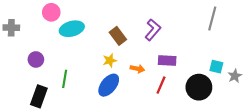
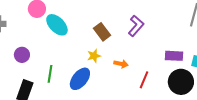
cyan ellipse: (72, 29) -> (57, 25), turned 60
purple rectangle: (167, 60) -> (174, 56), moved
blue ellipse: (109, 85) -> (80, 79), moved

